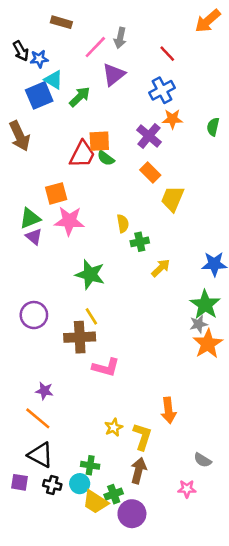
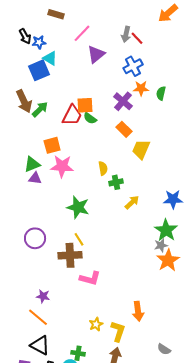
gray arrow: (120, 38) -> (126, 34), moved
green arrow: (80, 97) -> (40, 109), moved
green semicircle: (213, 127) -> (161, 93), moved
purple triangle: (34, 237) -> (35, 178), turned -32

